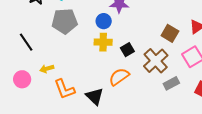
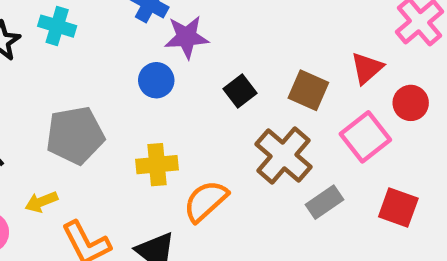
gray pentagon: (65, 21) -> (75, 135), moved
yellow cross: (103, 42) -> (157, 165), moved
black square: (127, 50) -> (240, 91), moved

